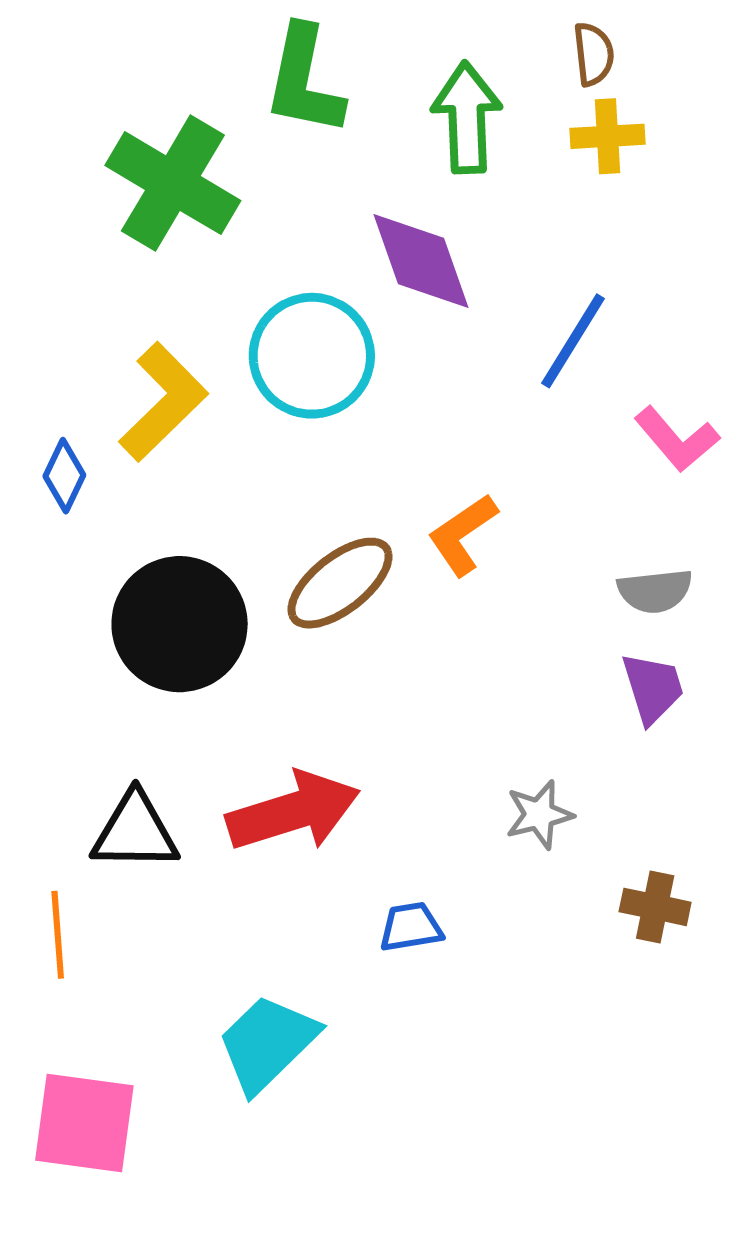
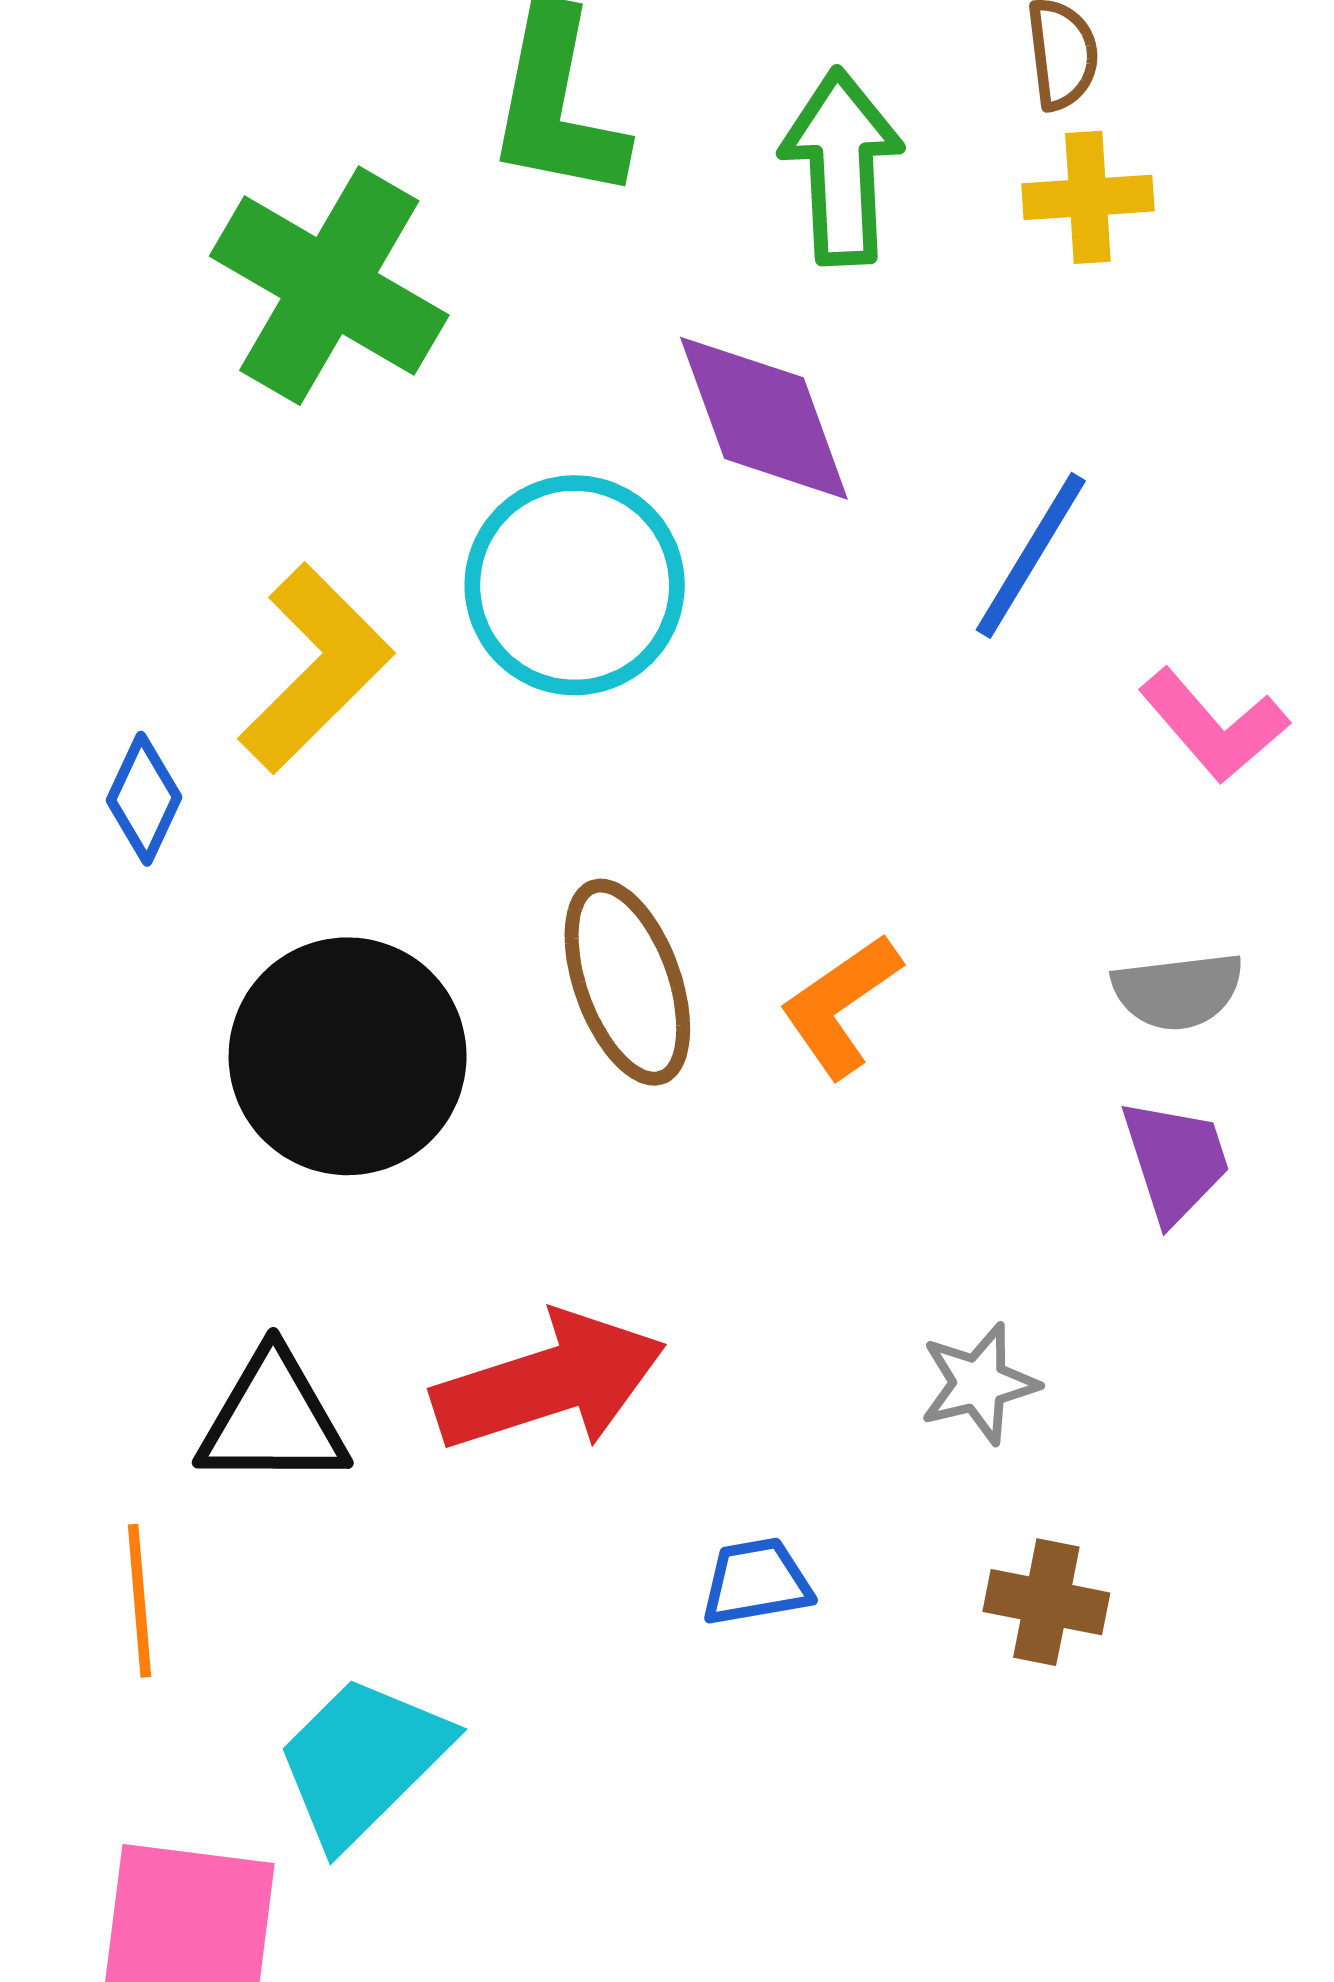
orange L-shape: (463, 535) -> (840, 1006), moved
brown ellipse: (340, 583) -> (627, 982), turned -71
brown cross: (655, 907) -> (1046, 1602), moved
cyan trapezoid: (267, 1043) -> (363, 1761), moved

